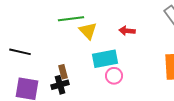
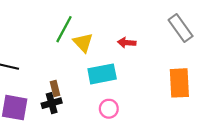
green line: (71, 19) -> (64, 29), turned -55
pink circle: (114, 76) -> (109, 109), moved

